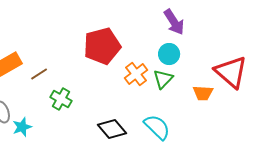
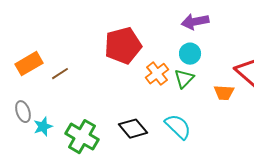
purple arrow: (174, 22) -> (195, 22), turned 112
green cross: (61, 99) -> (82, 137), moved, size x1.5

